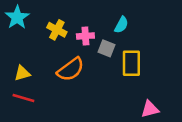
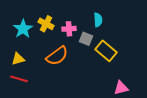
cyan star: (17, 17) -> (23, 29), moved
cyan semicircle: (121, 25) -> (98, 20), turned -32
yellow rectangle: (131, 63) -> (106, 51), turned -50

